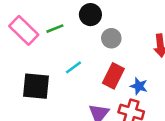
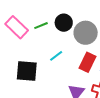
black circle: (90, 15) -> (64, 23), moved
gray circle: (111, 38) -> (86, 33), size x1.5

